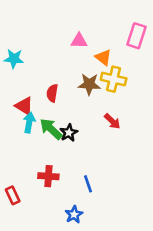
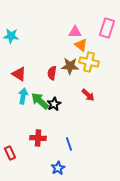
pink triangle: (79, 41) -> (75, 32), moved
cyan star: (14, 59) -> (11, 36), moved
red semicircle: (52, 93) -> (52, 73), moved
red triangle: (24, 106) -> (19, 74), moved

